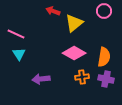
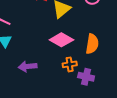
purple cross: (106, 79) -> (86, 77), moved

